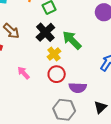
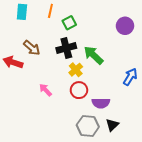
black cross: (45, 32) -> (66, 48), turned 30
black triangle: (100, 107) -> (112, 125), moved

